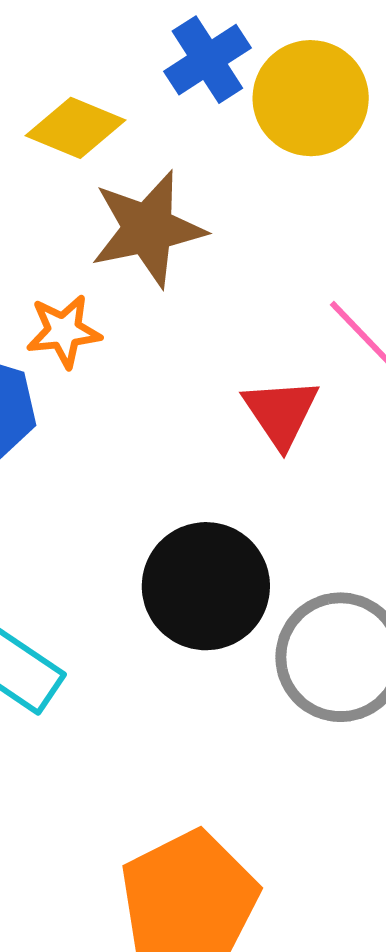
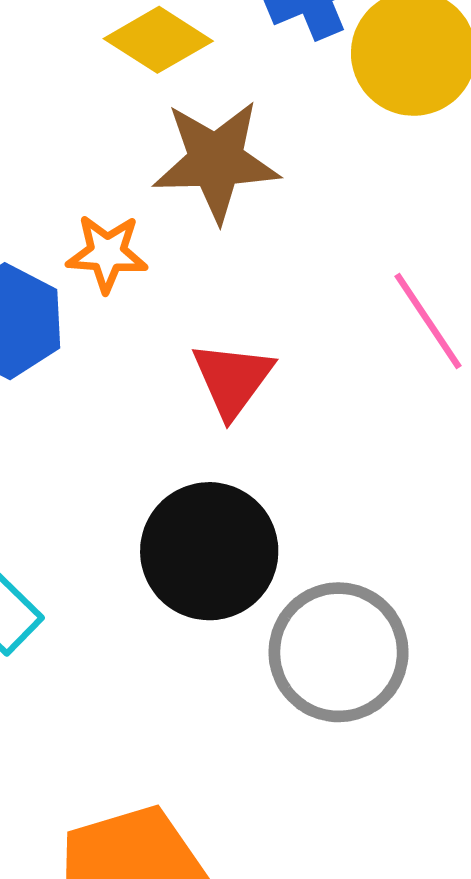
red triangle: (281, 413) -> (233, 379), moved

